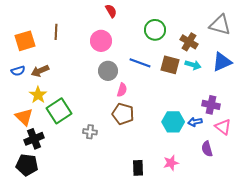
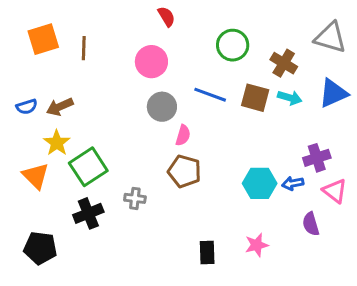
orange square: (25, 41) -> (43, 39), moved
purple cross: (211, 105) -> (317, 158), turned -30
black cross: (34, 139) -> (88, 213), moved

